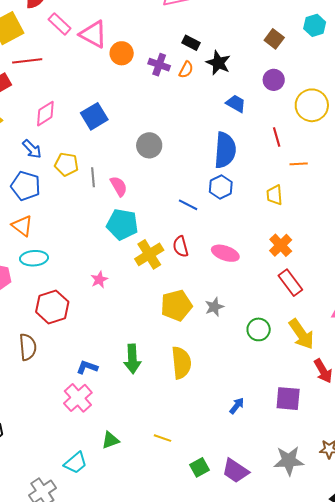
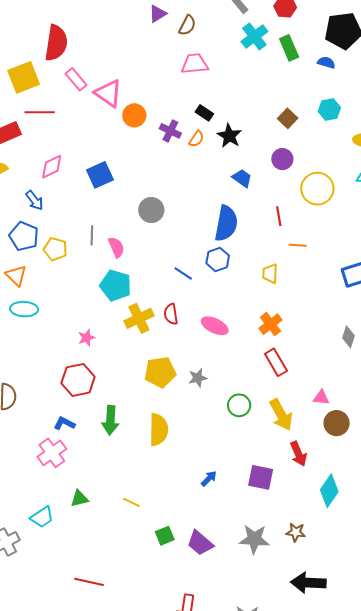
yellow pentagon: (66, 164) -> (55, 249), moved
red hexagon: (52, 307) -> (78, 380), moved

